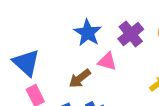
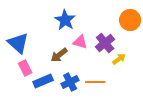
purple cross: (131, 34) -> (105, 43), moved

